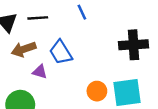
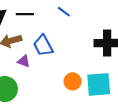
blue line: (82, 12) -> (64, 12), turned -32

